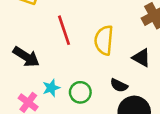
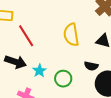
red line: (64, 30) -> (26, 36), moved
cyan star: (51, 88) -> (39, 71), moved

